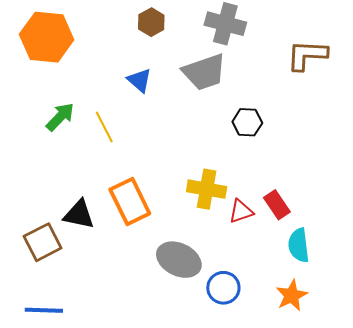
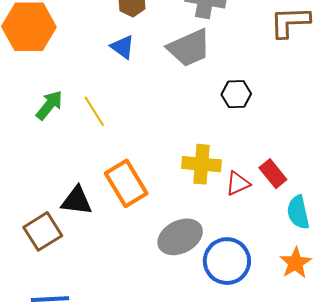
blue triangle: (139, 80) -> (123, 47), moved
gray ellipse: (179, 260) -> (180, 237), turned -48
blue circle: (223, 288) -> (227, 261), size x1.4

